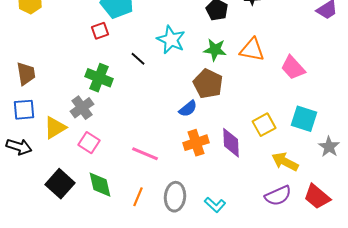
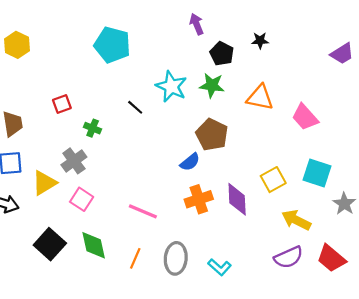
red square: (100, 31) -> (62, 104), moved
green star: (215, 50) -> (212, 85), moved
green cross: (99, 78) -> (93, 128), size x0.6

